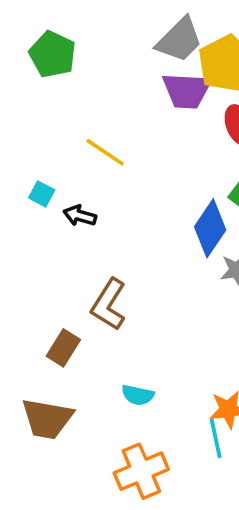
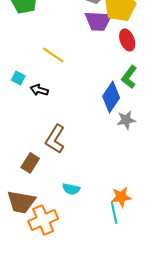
orange cross: (141, 471) -> (43, 220), moved

